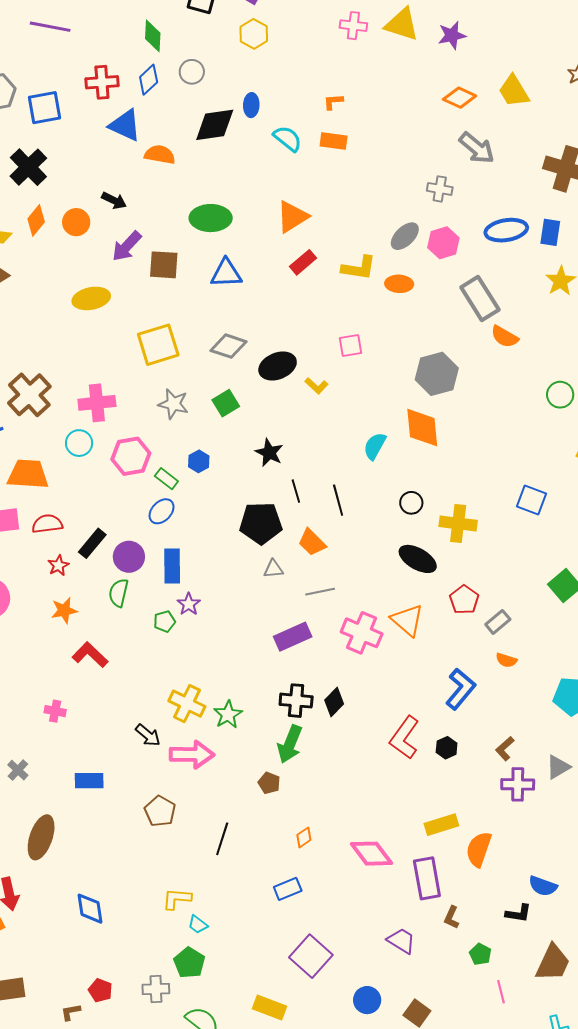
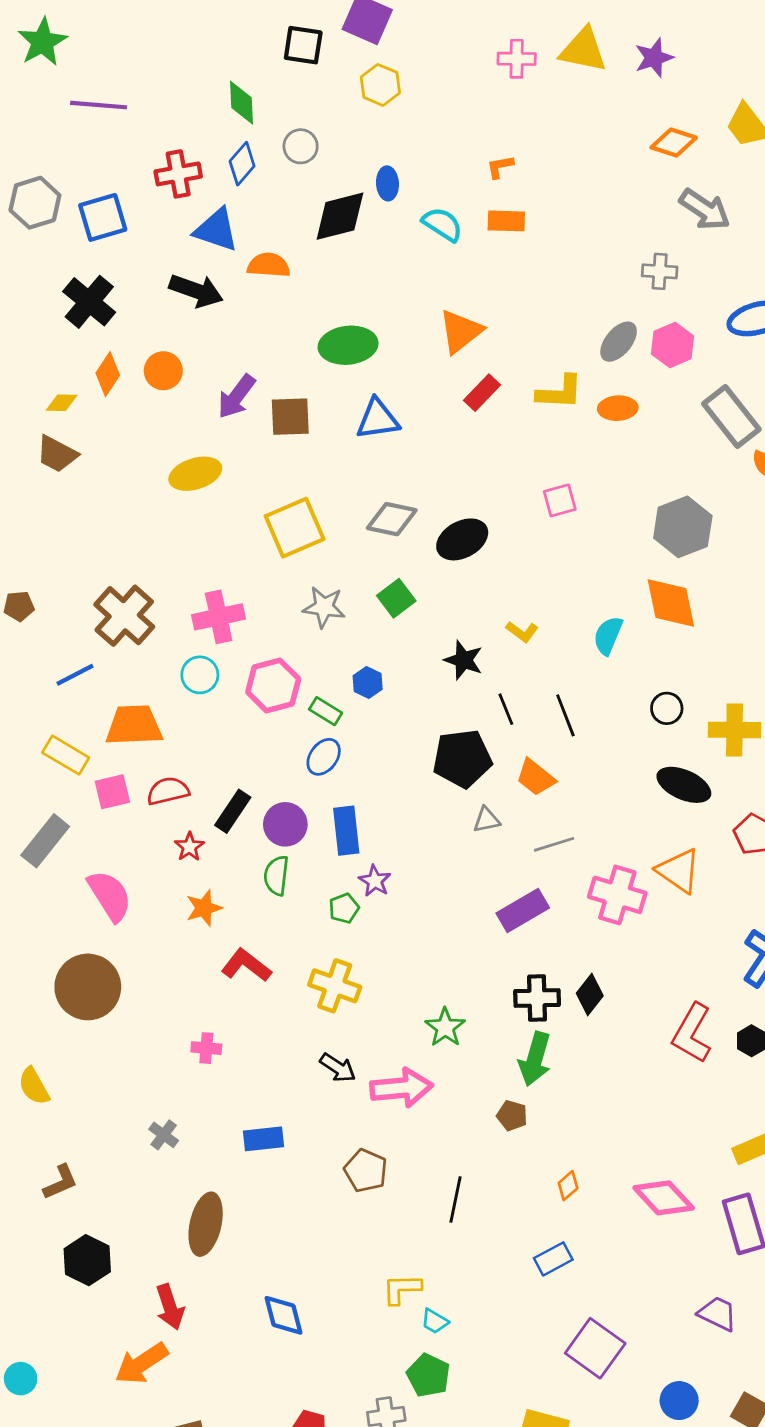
black arrow: (114, 200) -> (196, 291), moved, size x1.5
yellow L-shape: (316, 386) -> (522, 632), moved
yellow cross: (187, 704) -> (335, 986), moved

